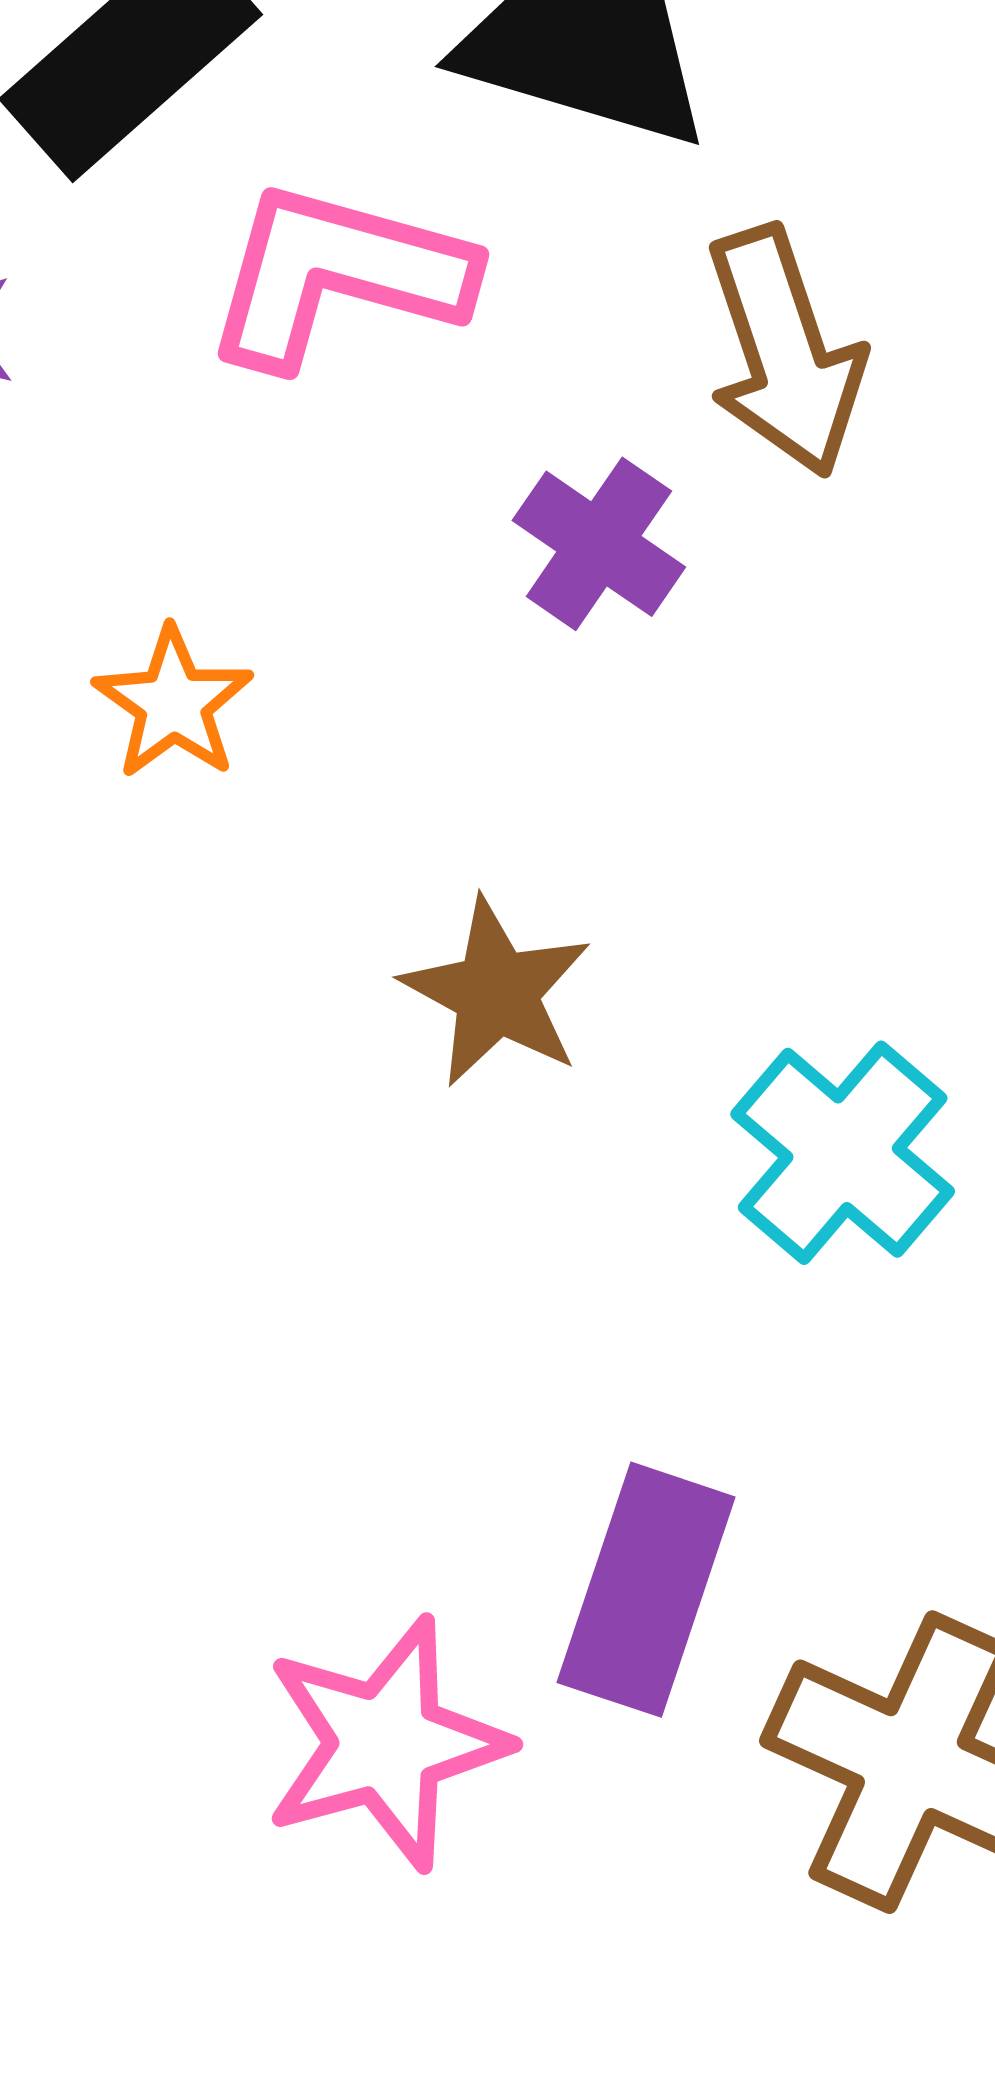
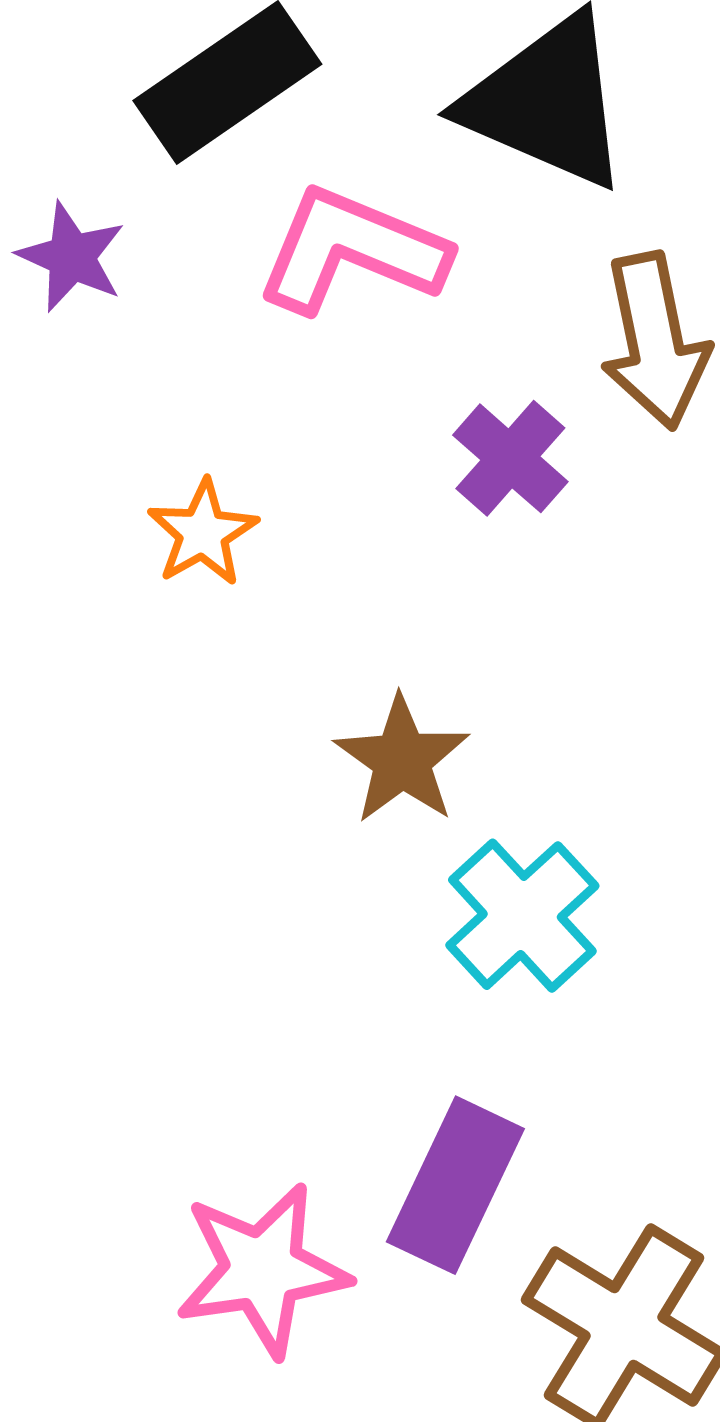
cyan cross: (843, 1153) -> (522, 916), moved

